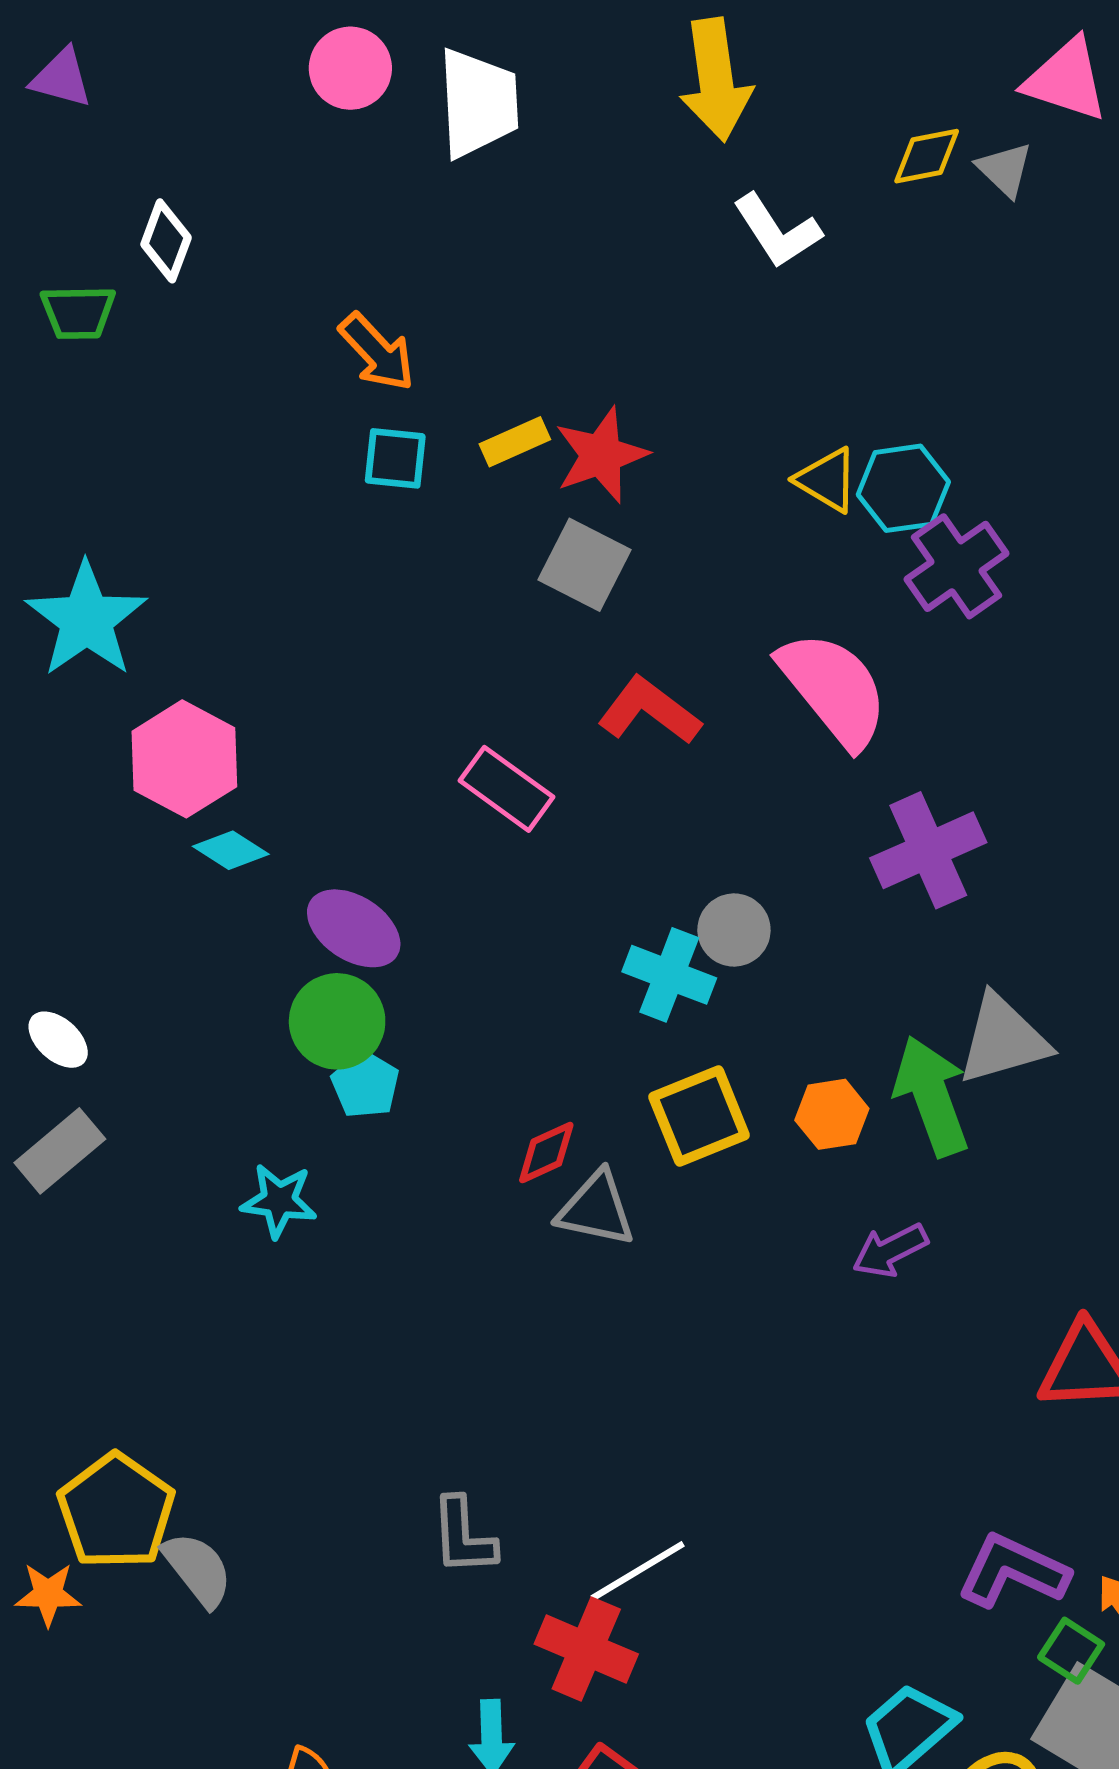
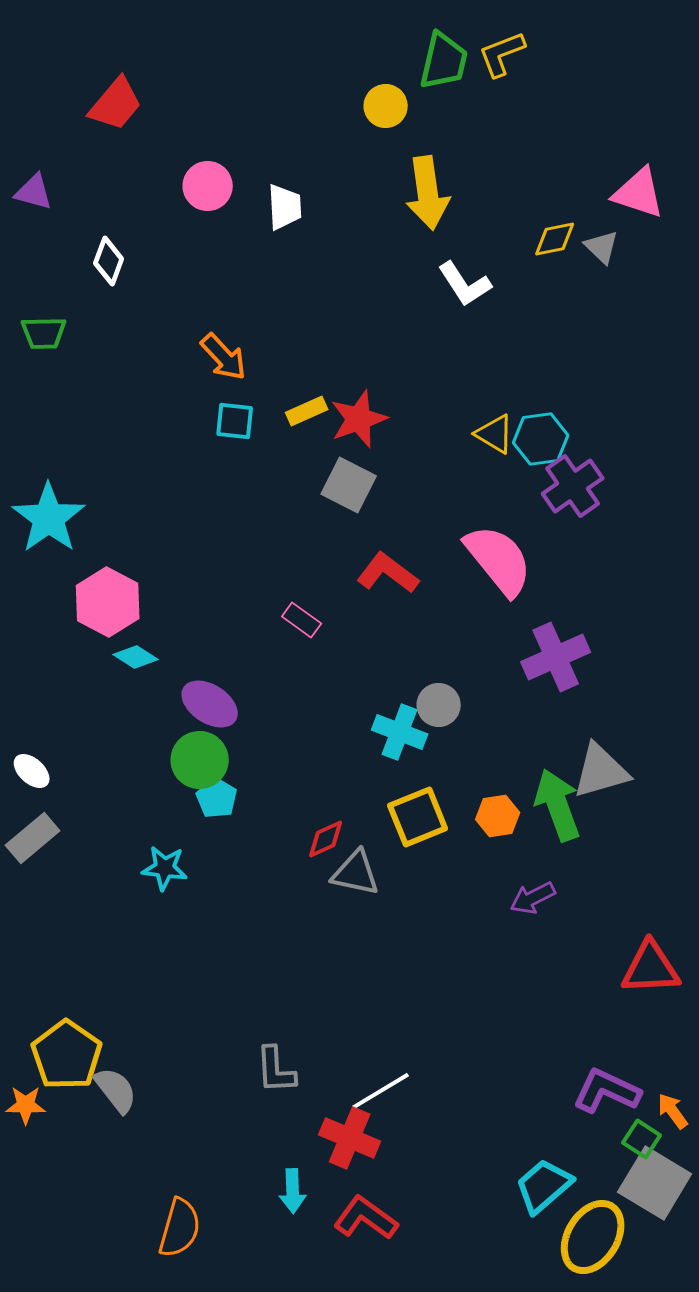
white trapezoid: (478, 103) -> (285, 207), size x0.7
white diamond: (166, 241) -> (109, 261), moved
pink rectangle: (506, 789) -> (302, 620), size x0.7

